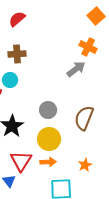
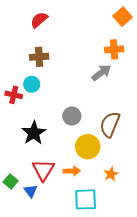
orange cross: (88, 47) -> (114, 49), turned -30
yellow circle: (49, 139) -> (88, 147), moved

